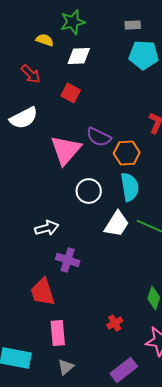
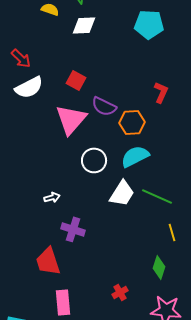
red arrow: (31, 74) -> (21, 58), moved
red square: (71, 93) -> (76, 80), moved
cyan semicircle: (130, 187) -> (135, 156), turned -108
white arrow: (47, 228) -> (52, 197), size x0.7

